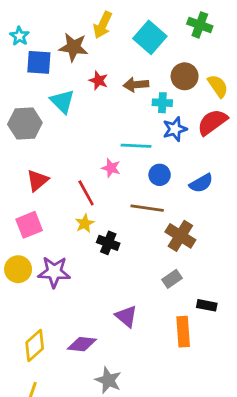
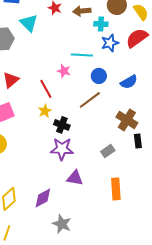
brown line: (147, 208) -> (90, 100), turned -45
brown cross: (180, 236) -> (127, 120), moved
purple star: (54, 272) -> (62, 149), moved
black rectangle: (207, 305) -> (138, 141), moved, turned 72
purple triangle: (126, 316) -> (75, 178), turned -30
purple diamond: (82, 344) -> (43, 198), turned -35

